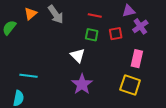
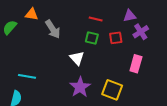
orange triangle: (31, 14) -> (32, 14), turned 48
gray arrow: (56, 14) -> (53, 29), moved
yellow square: (130, 85) -> (112, 90), moved

